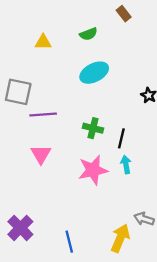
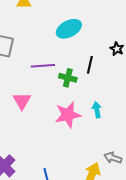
purple line: (43, 115) -> (43, 66), moved
black line: (121, 138) -> (90, 65), moved

